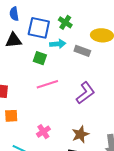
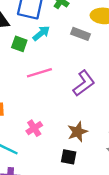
cyan arrow: (58, 44) -> (41, 33), moved, turned -35
green square: (40, 58) -> (19, 44), moved

